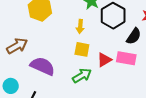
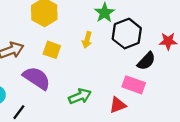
yellow square: (82, 49) -> (52, 50), moved
red triangle: (104, 60) -> (118, 105), moved

